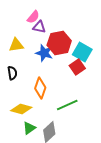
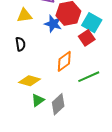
orange diamond: (40, 88) -> (64, 61), moved, turned 35
green line: (67, 105) -> (89, 77), moved

